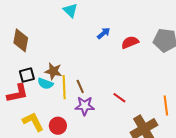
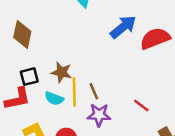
blue arrow: (104, 33) -> (123, 27), size x1.6
red semicircle: (130, 42) -> (155, 38), size x1.4
cyan semicircle: (45, 84) -> (54, 98), moved

